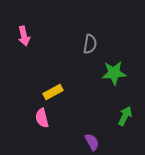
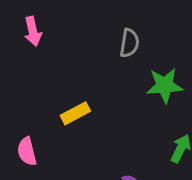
pink semicircle: (42, 118) -> (27, 151), moved

